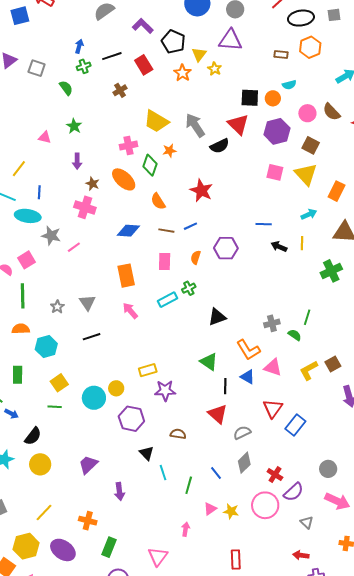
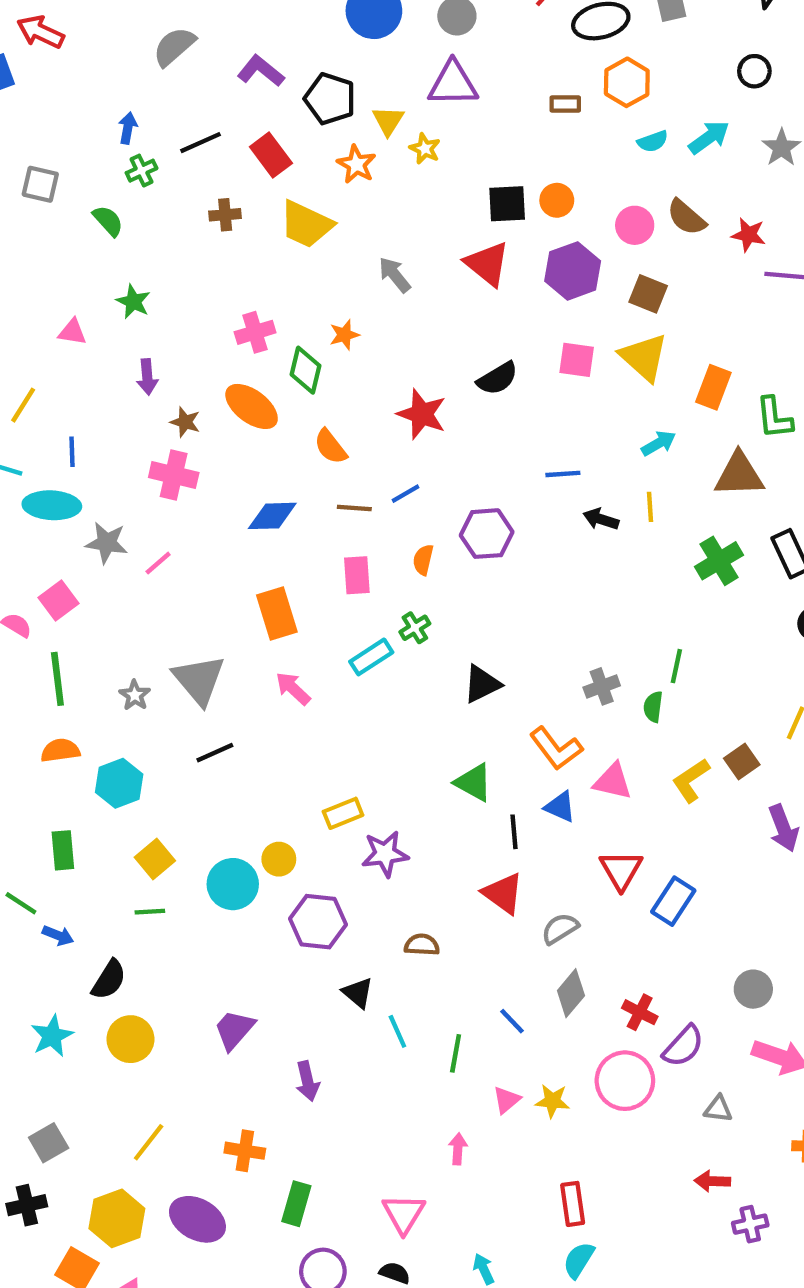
cyan semicircle: (289, 85) -> (653, 141), moved
brown cross: (120, 90) -> (225, 215), turned 32
yellow trapezoid: (156, 121) -> (306, 224), moved
gray arrow: (195, 125) -> (395, 275), size x0.7
black semicircle: (220, 146) -> (497, 378), moved
gray triangle: (87, 303) -> (199, 680), size x1.5
green semicircle: (295, 335) -> (653, 707), turned -112
gray triangle: (307, 522) -> (718, 1109), turned -32

